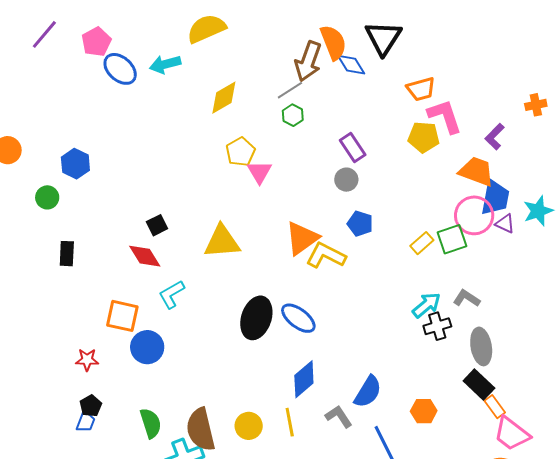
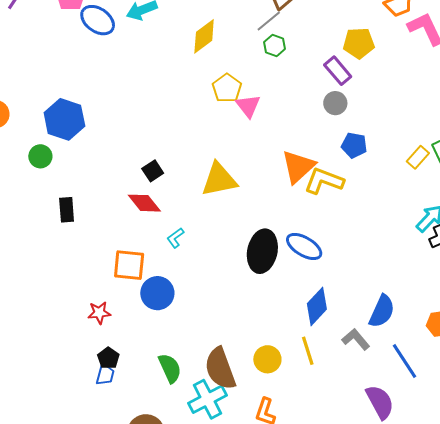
yellow pentagon: (424, 137) -> (359, 43), moved
blue hexagon: (75, 164) -> (64, 119), size x1.4
cyan L-shape: (172, 294) -> (175, 238), size x0.7

